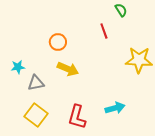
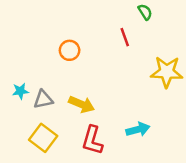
cyan star: (18, 67) -> (20, 91), moved
yellow arrow: (68, 69) -> (82, 104), moved

